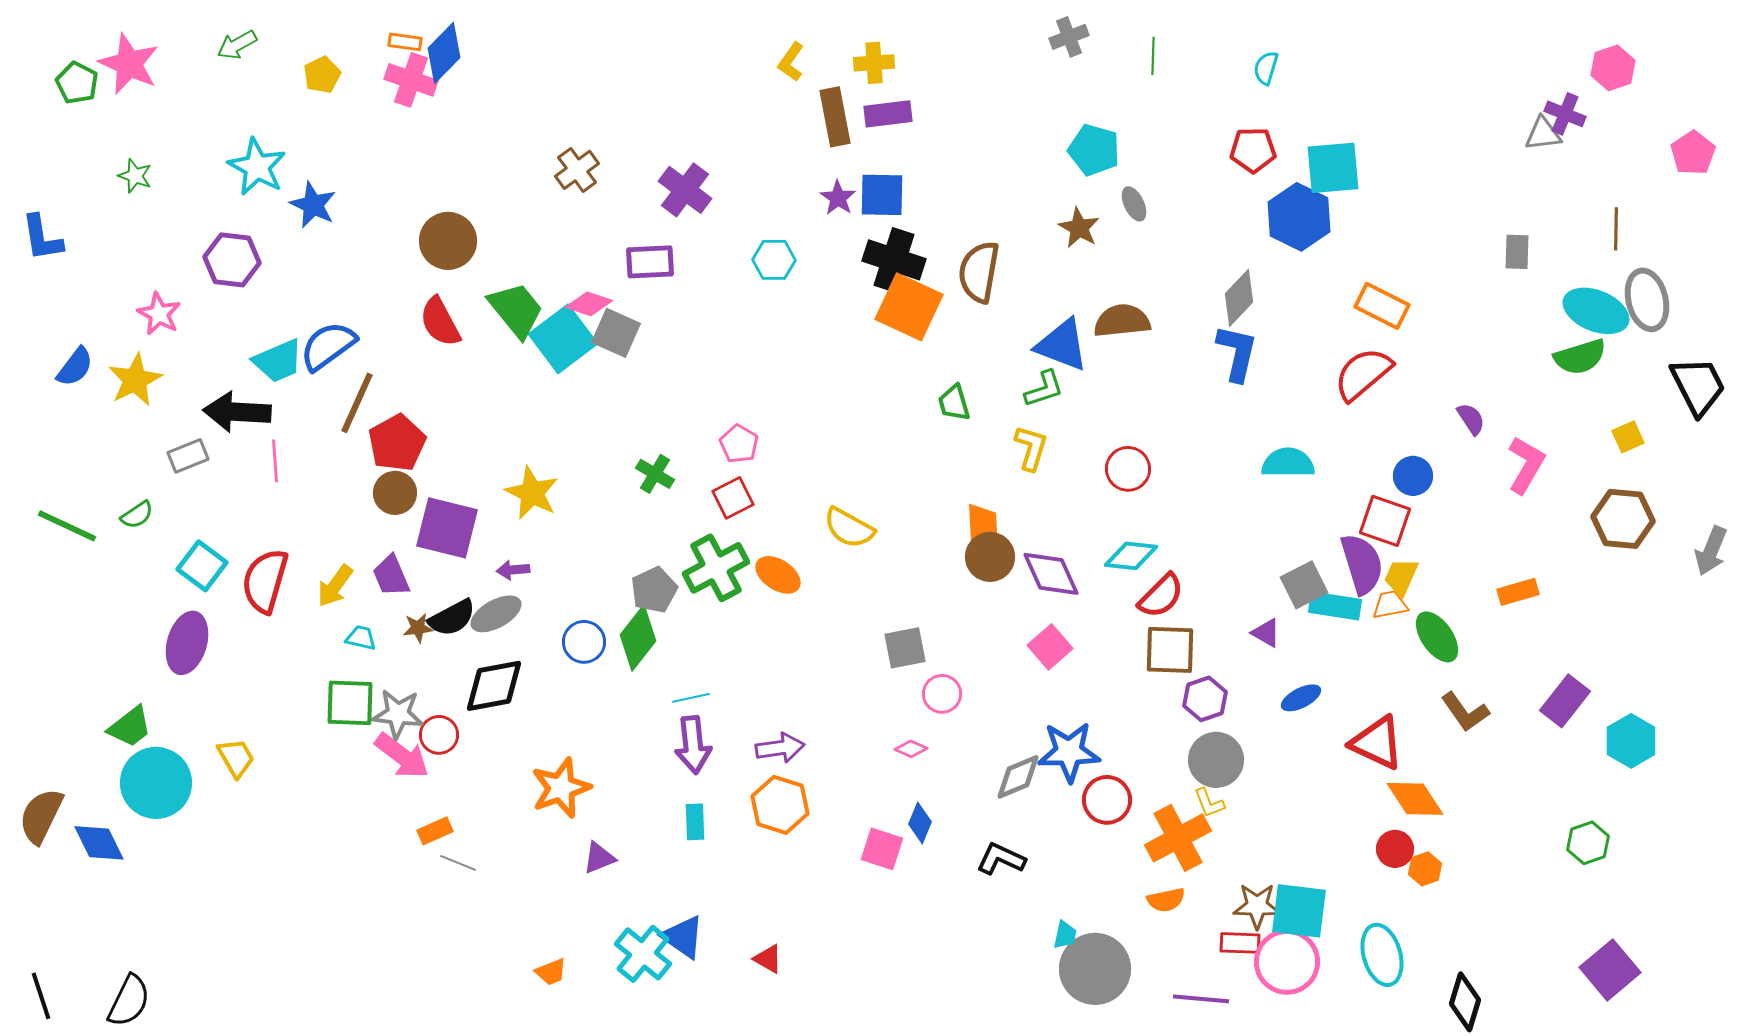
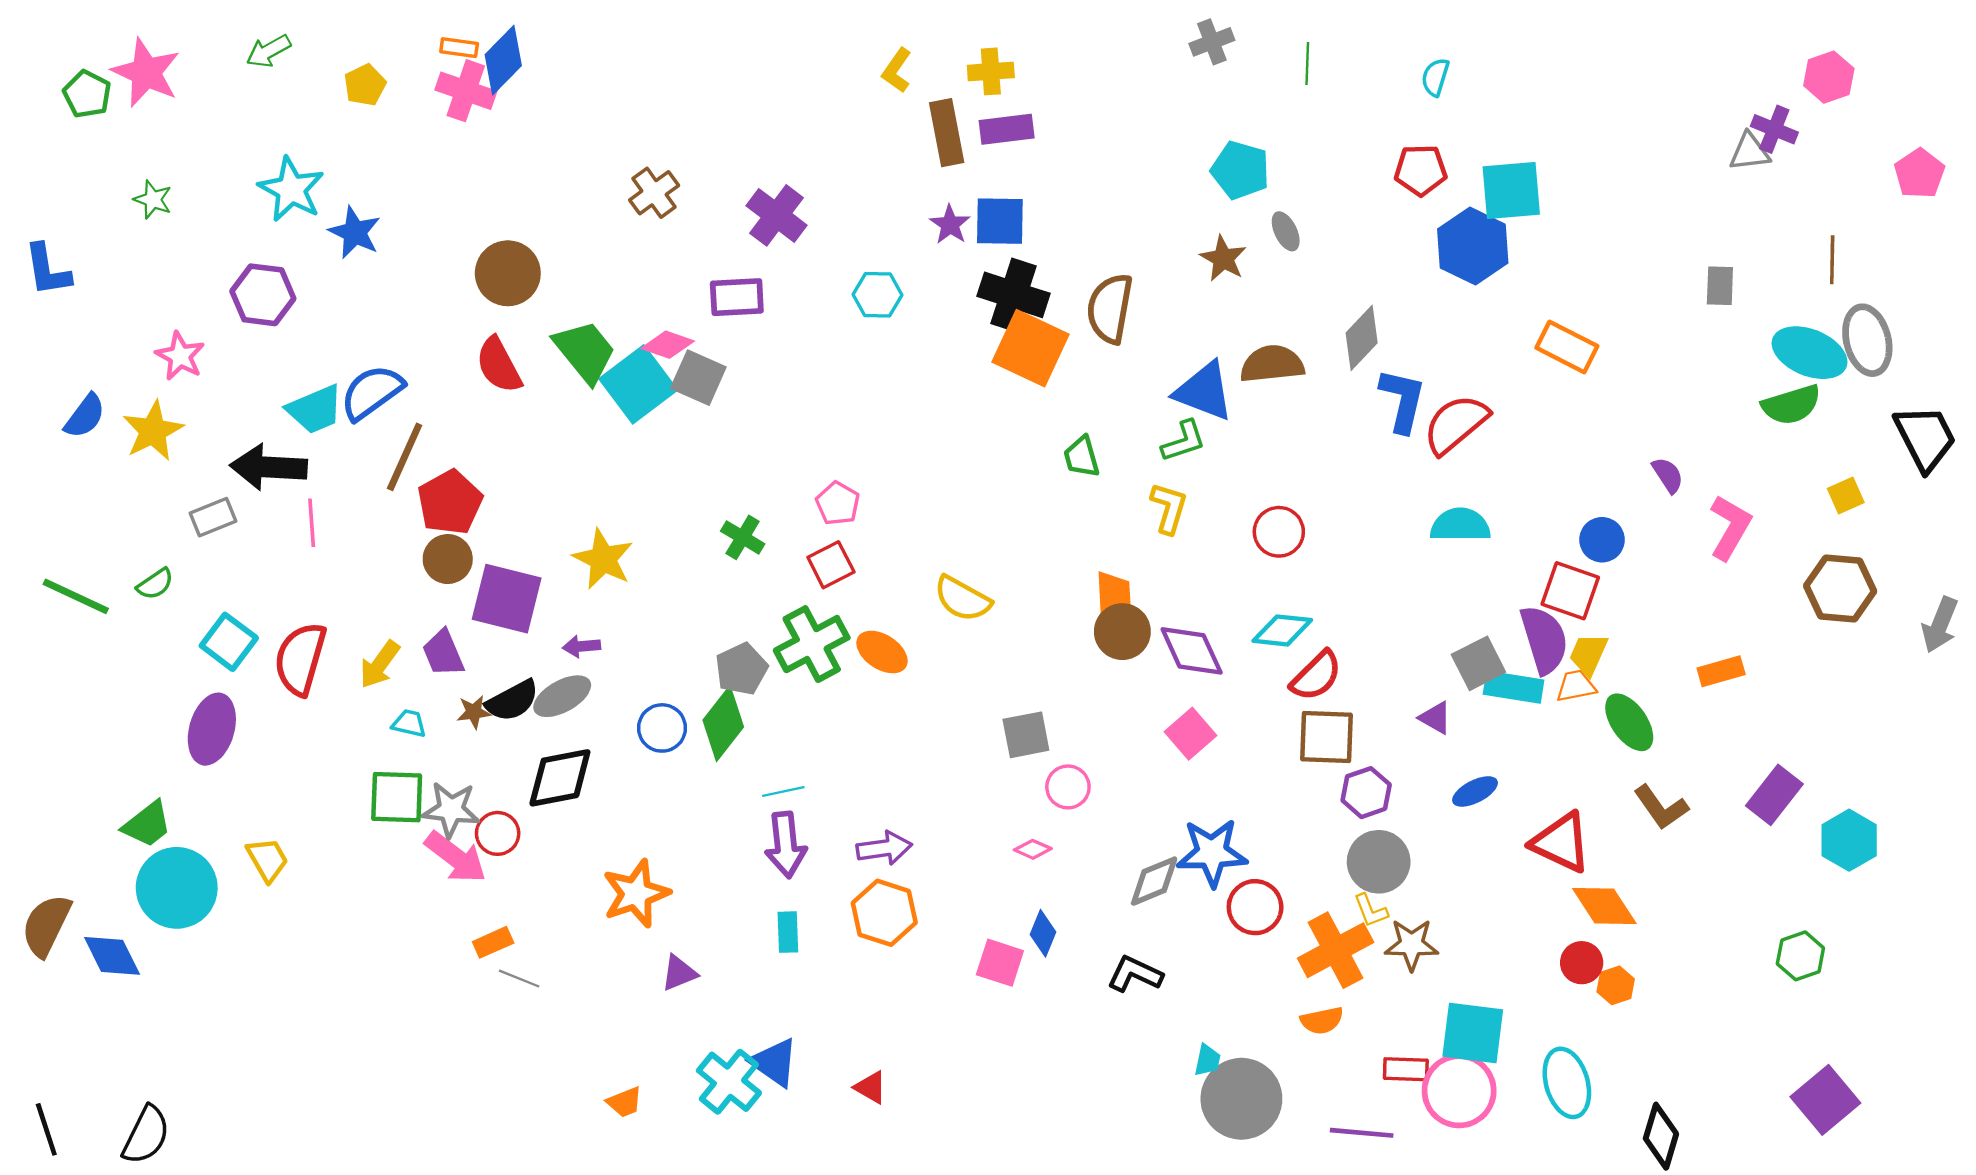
gray diamond: (1239, 298) -> (1362, 338), moved
red semicircle: (1363, 374) -> (1456, 424), moved
brown star: (1257, 906) -> (1412, 945), moved

